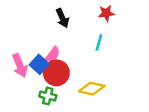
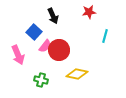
cyan line: (99, 42) -> (105, 36), moved
blue square: (39, 64) -> (34, 32), moved
red circle: (56, 73) -> (59, 50), moved

